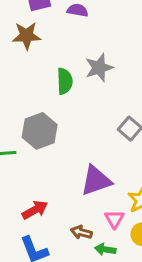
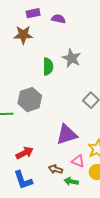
gray star: (99, 68) -> (72, 58), turned -30
pink triangle: (114, 219) -> (78, 161), turned -40

